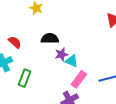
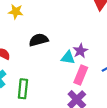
purple star: (61, 54) -> (80, 51), moved

